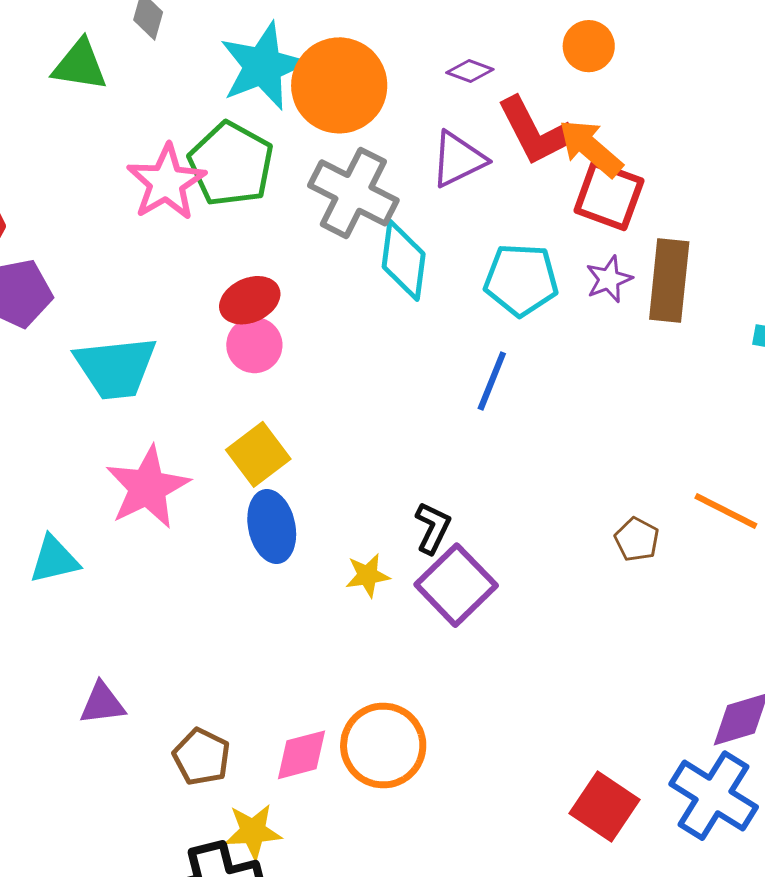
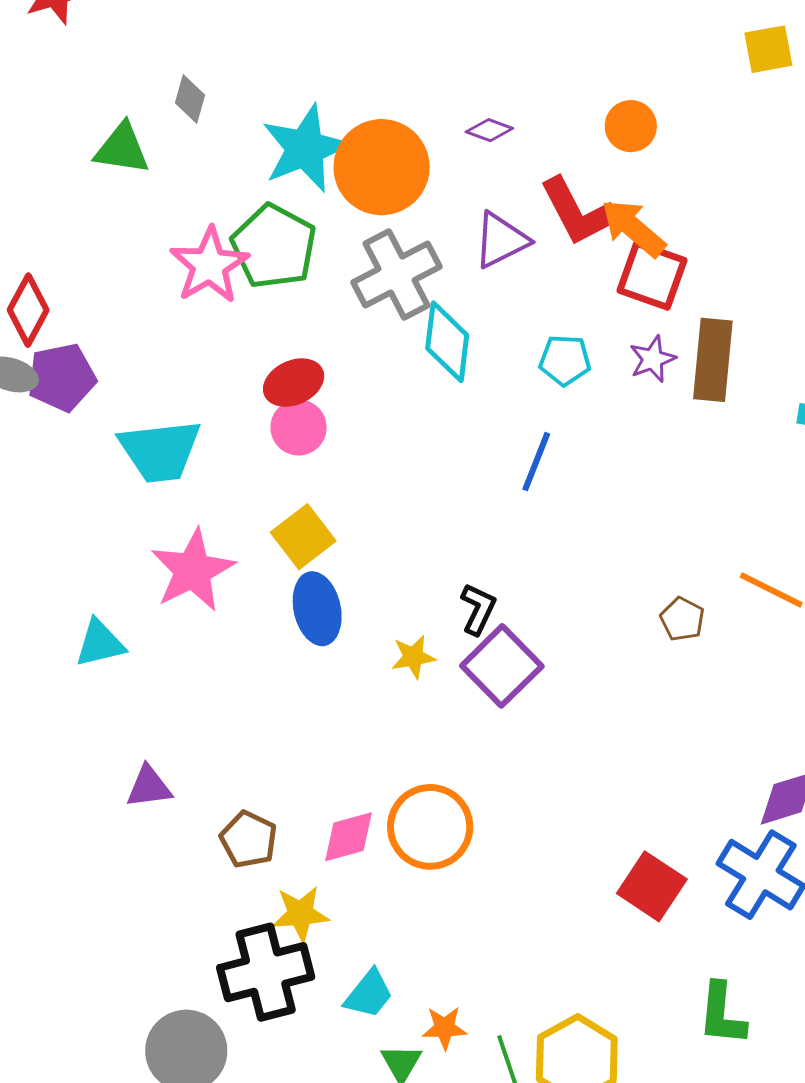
purple diamond: (470, 71) -> (489, 130), moved
gray cross: (353, 193) -> (396, 275), turned 36
cyan pentagon: (521, 280) -> (565, 360), size x0.7

